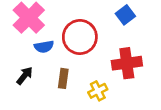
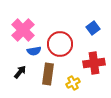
brown rectangle: (63, 78) -> (48, 74), size x1.5

